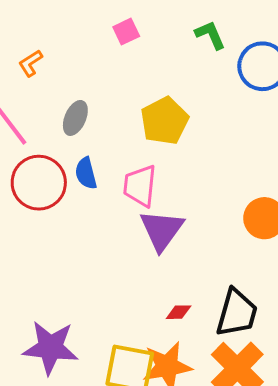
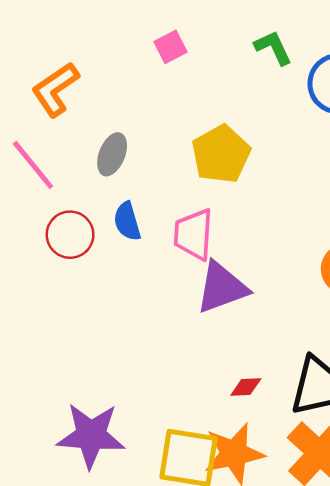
orange L-shape: (31, 63) -> (55, 89), size x1.6
red circle: (39, 183) -> (70, 235), size x0.7
purple triangle: (162, 230) -> (222, 288), turned 36

